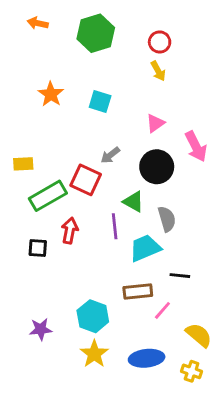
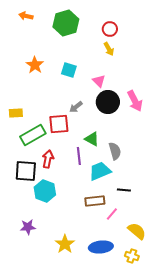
pink triangle: (155, 123) -> (99, 81), moved, turned -40
black circle: (157, 167) -> (108, 102), moved
red square: (86, 180) -> (59, 124), turned -30
black square: (38, 248) -> (26, 171), size x1.6
cyan hexagon: (93, 316) -> (45, 191), moved

